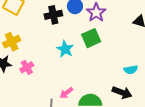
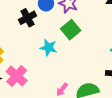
pink cross: (27, 67) -> (17, 76), size x1.5

